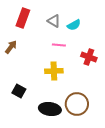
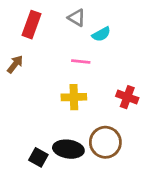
gray triangle: (54, 21) -> (77, 18), moved
red cross: (89, 57) -> (127, 97), moved
black square: (19, 91) -> (38, 157), moved

